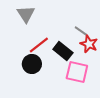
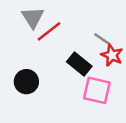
red line: (39, 45) -> (49, 31), moved
black circle: (32, 64) -> (26, 82), moved

